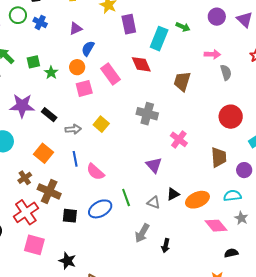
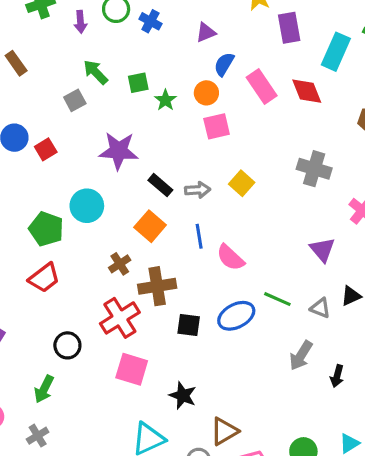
pink rectangle: (110, 74) -> (262, 87), moved
black rectangle: (49, 115) -> (160, 185), moved
brown cross: (49, 191) -> (157, 286), turned -35
green line: (126, 197) -> (277, 299), turned -48

